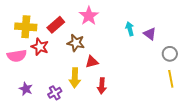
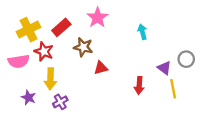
yellow cross: (26, 27) -> (28, 30), turned -30
purple triangle: (150, 34) -> (164, 68), moved
yellow arrow: (75, 78) -> (50, 79), moved
yellow line: (171, 79) -> (173, 89), moved
red arrow: (102, 86) -> (139, 85), moved

